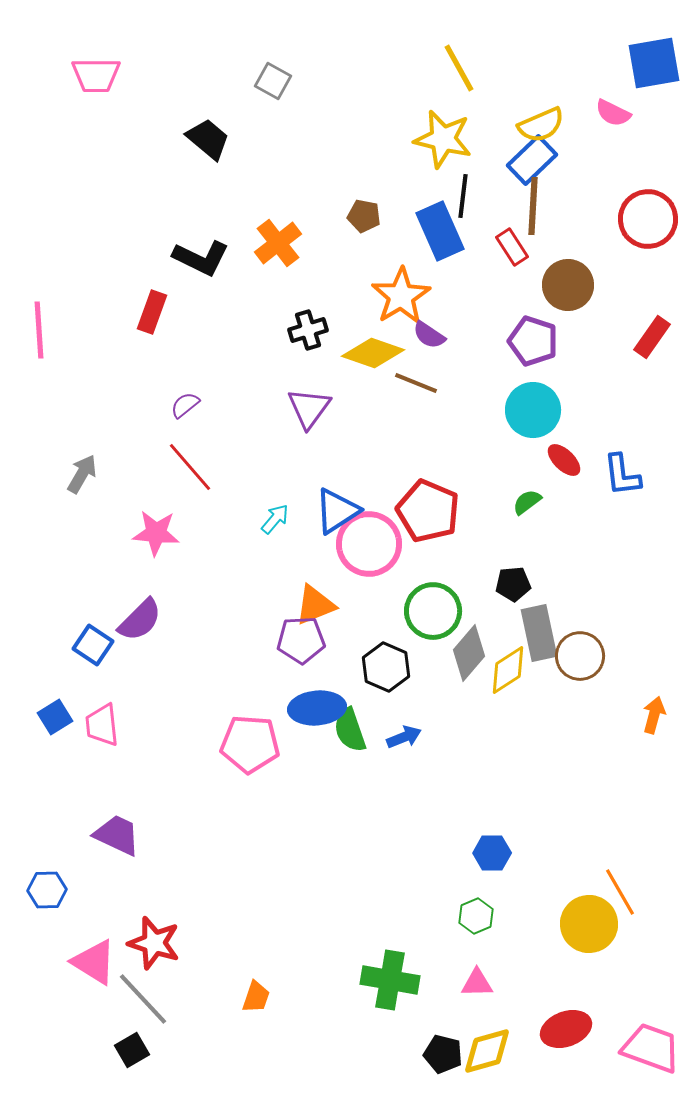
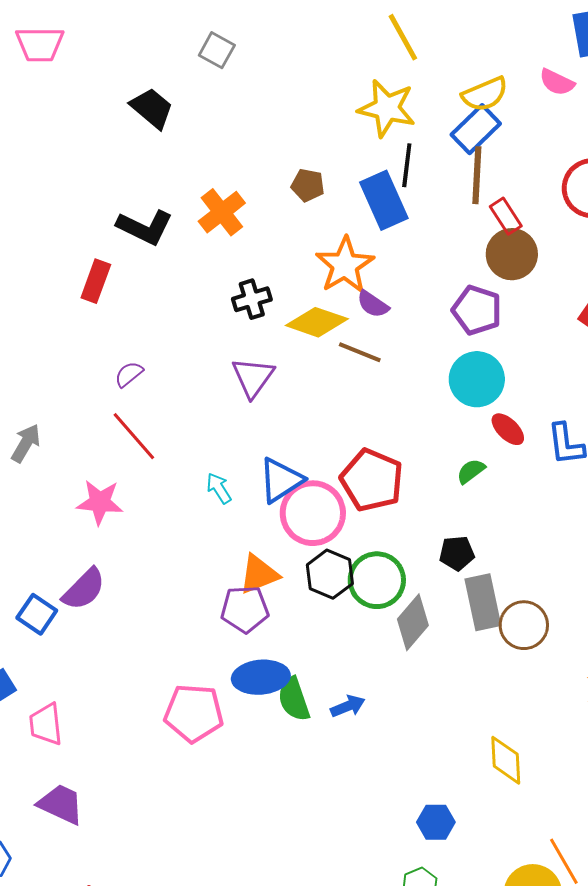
red rectangle: (512, 247) -> (506, 216), moved
cyan arrow: (275, 519) -> (219, 488), turned -72
black hexagon: (386, 667) -> (330, 574), moved
yellow diamond: (508, 670) -> (506, 760), moved, turned -60
pink trapezoid: (102, 725) -> (46, 724), moved

